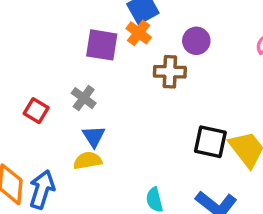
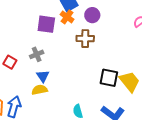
purple circle: (196, 41) -> (92, 15), moved
gray cross: (84, 98) -> (37, 54), turned 32

